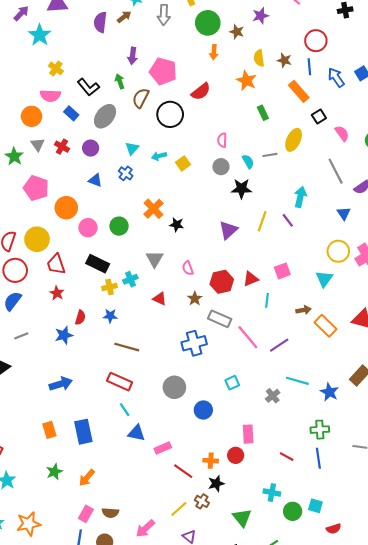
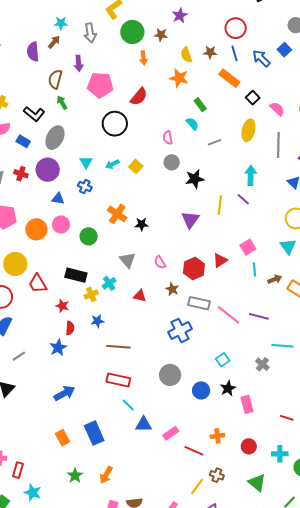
purple arrow: (133, 56) -> (79, 63), moved
brown semicircle: (141, 98) -> (55, 79), moved
yellow ellipse: (294, 140) -> (248, 130), moved
purple circle: (91, 148) -> (48, 170), size x1.5
cyan semicircle: (248, 162) -> (192, 124), moved
gray line: (336, 171) -> (278, 145), turned 40
pink circle: (88, 228) -> (61, 224), moved
red star: (57, 293) -> (62, 306), moved
cyan line: (267, 300) -> (254, 270), moved
purple line: (279, 345) -> (259, 316), turned 60
red circle: (236, 455) -> (249, 446), moved
black star: (216, 483) -> (228, 388), moved

